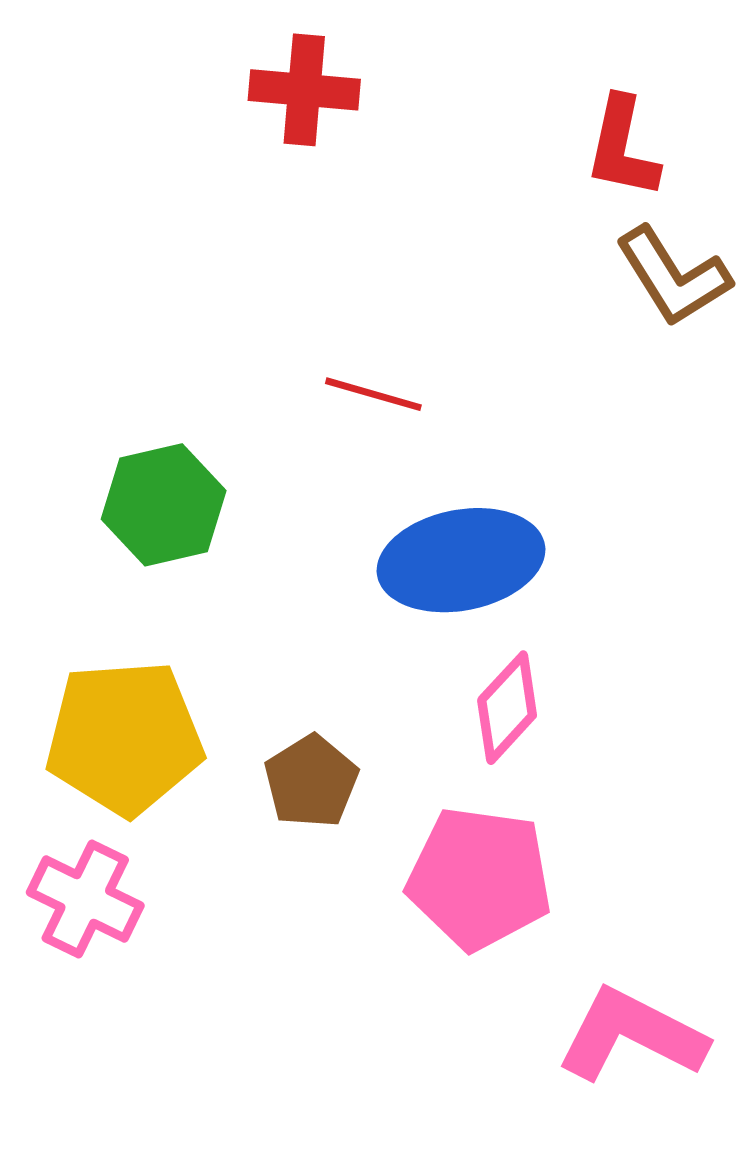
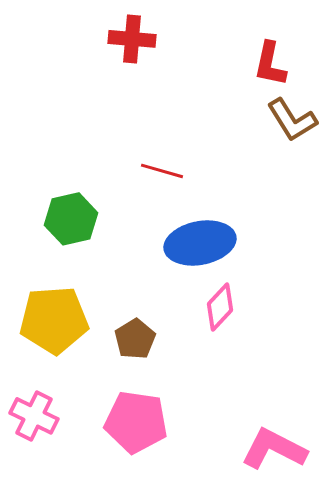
pink pentagon: (479, 878) -> (136, 422), moved
pink cross: (85, 899) -> (34, 416), moved

